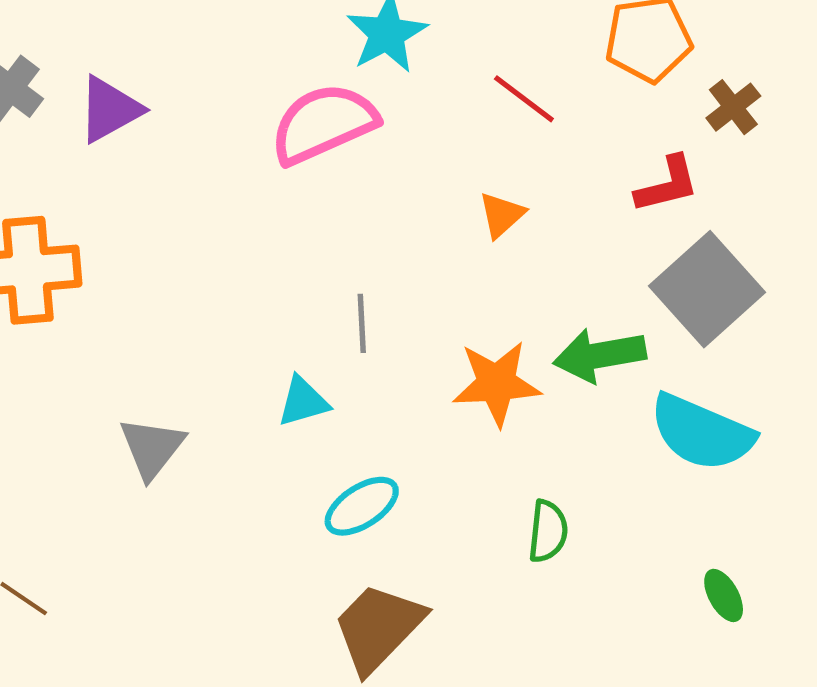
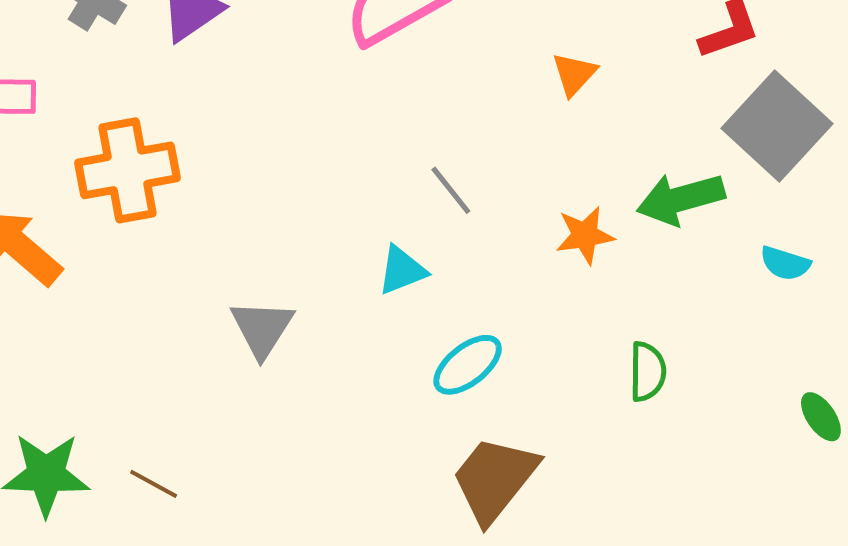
gray line: (362, 323) -> (451, 190), turned -30
orange star: (497, 383) -> (585, 235), size x0.7
cyan semicircle: (702, 433) -> (785, 263), size x0.5

